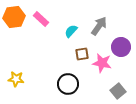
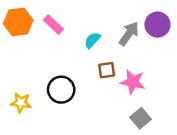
purple circle: (121, 47) -> (157, 25), moved
black circle: (68, 84) -> (61, 90), moved
gray square: (118, 91) -> (141, 118), moved

